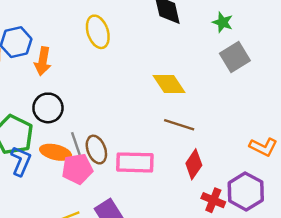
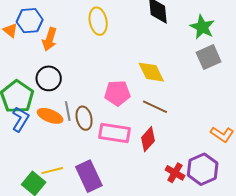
green star: (223, 22) -> (202, 27), size x1.4
red diamond: (194, 164) -> (148, 139), moved
pink pentagon: (77, 169) -> (117, 93), moved

